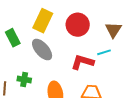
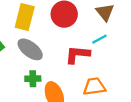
green cross: (24, 80) -> (33, 79), moved

